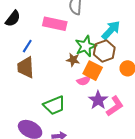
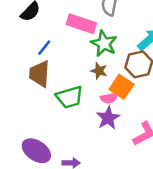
green star: (86, 46) -> (104, 44), moved, turned -30
purple star: (98, 100) -> (108, 118), moved
green trapezoid: (54, 105) -> (69, 97), moved

